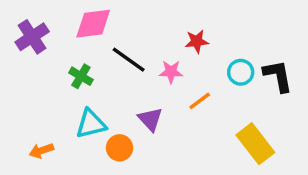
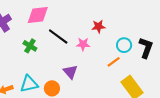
black L-shape: (278, 76) -> (146, 48), turned 30
orange line: (200, 101) -> (114, 62), moved
cyan triangle: (91, 124) -> (29, 84), moved

